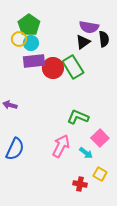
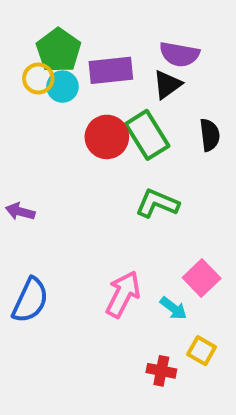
black semicircle: (104, 39) -> (210, 135), moved
purple rectangle: (34, 61) -> (111, 70), moved
green L-shape: (78, 117) -> (157, 203), moved

